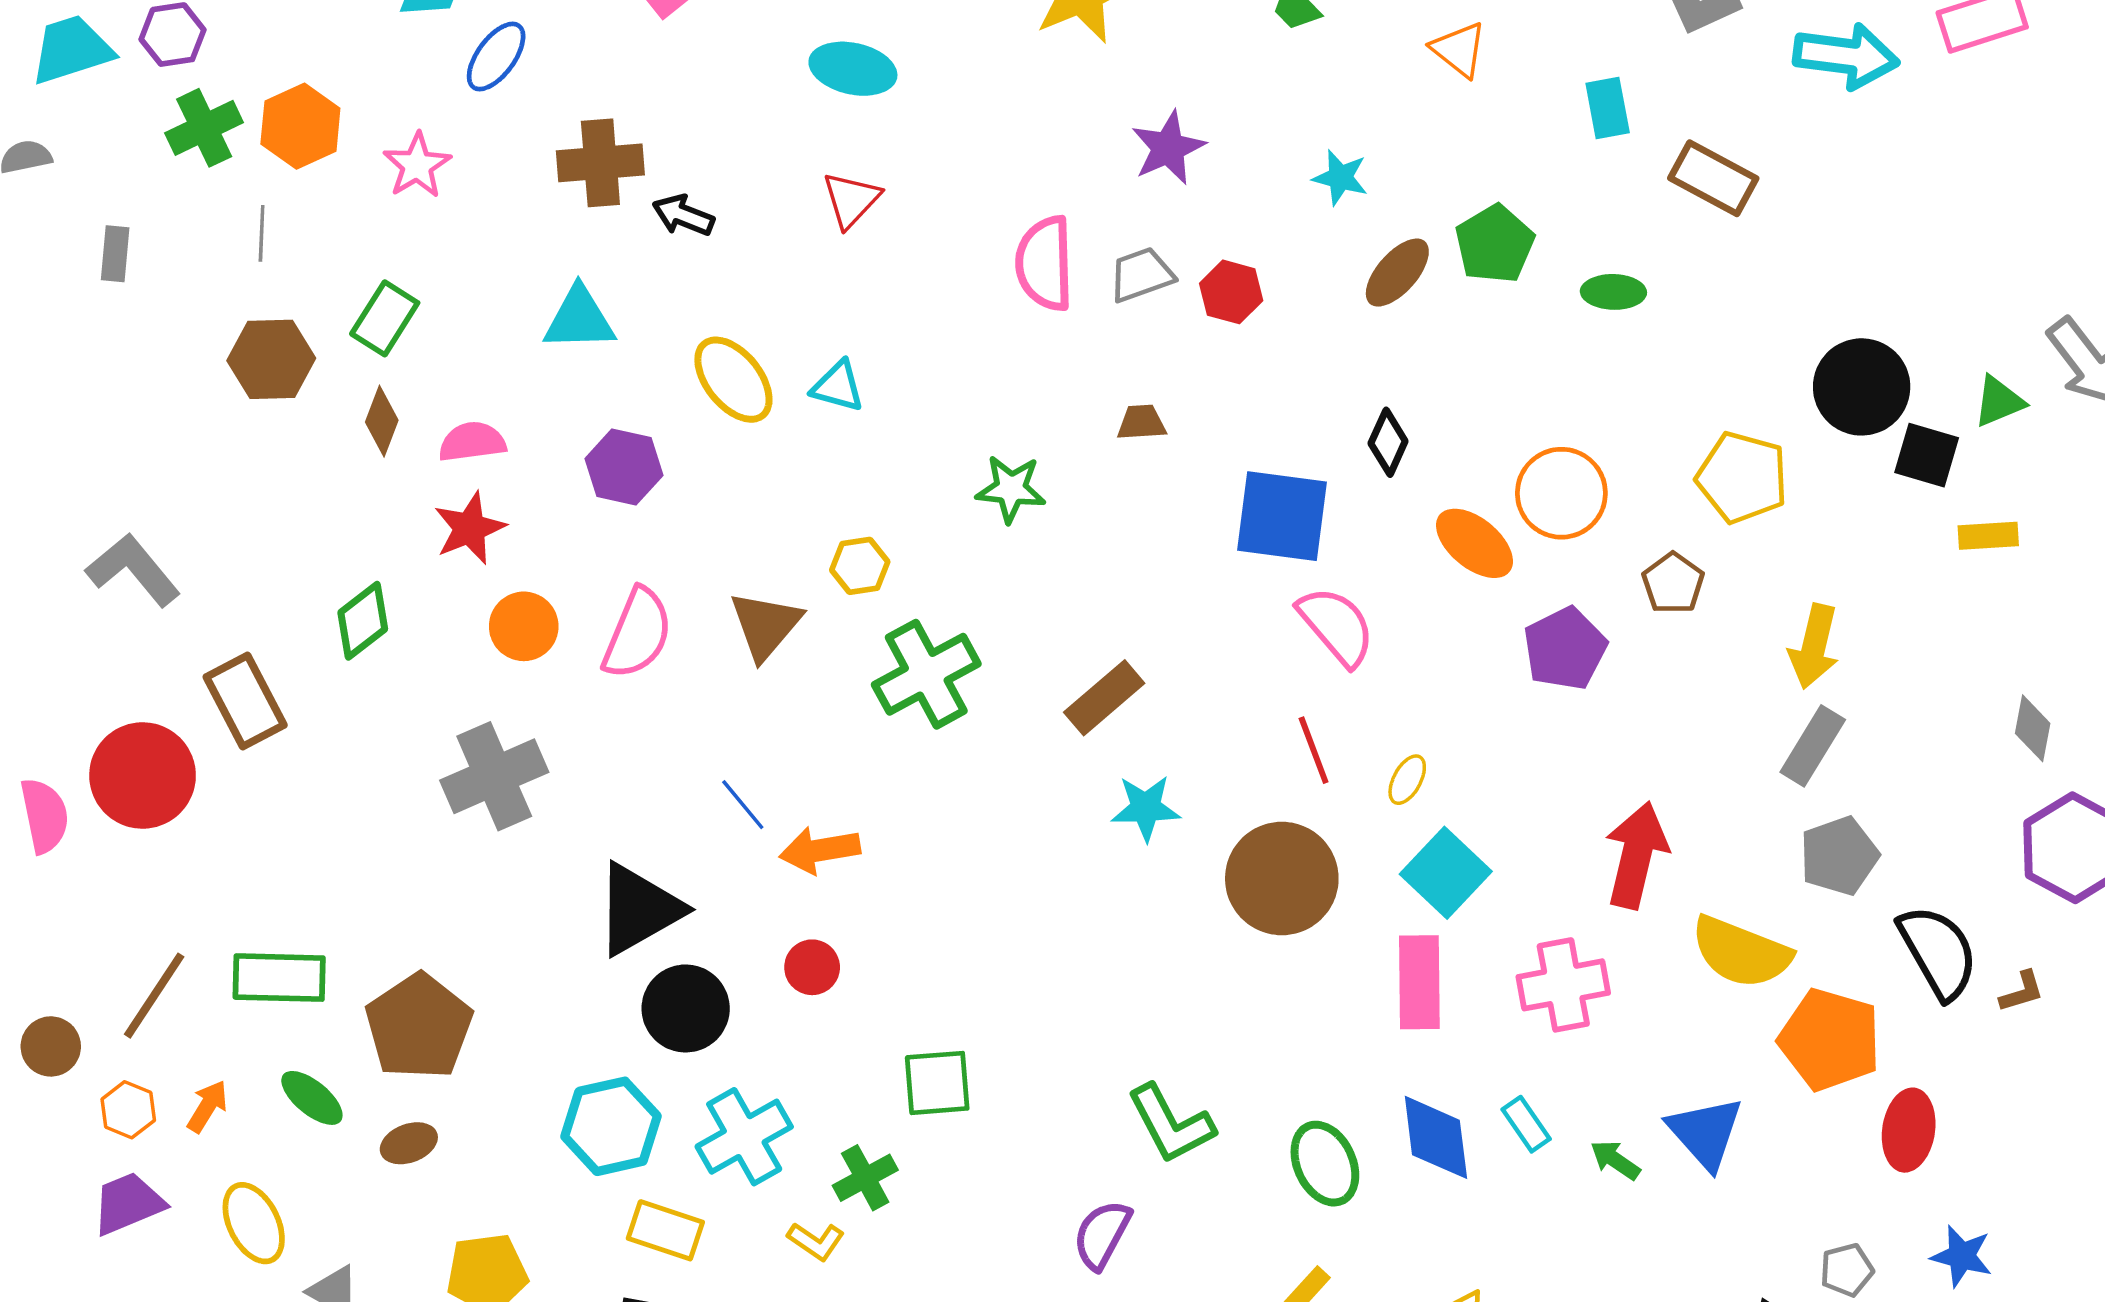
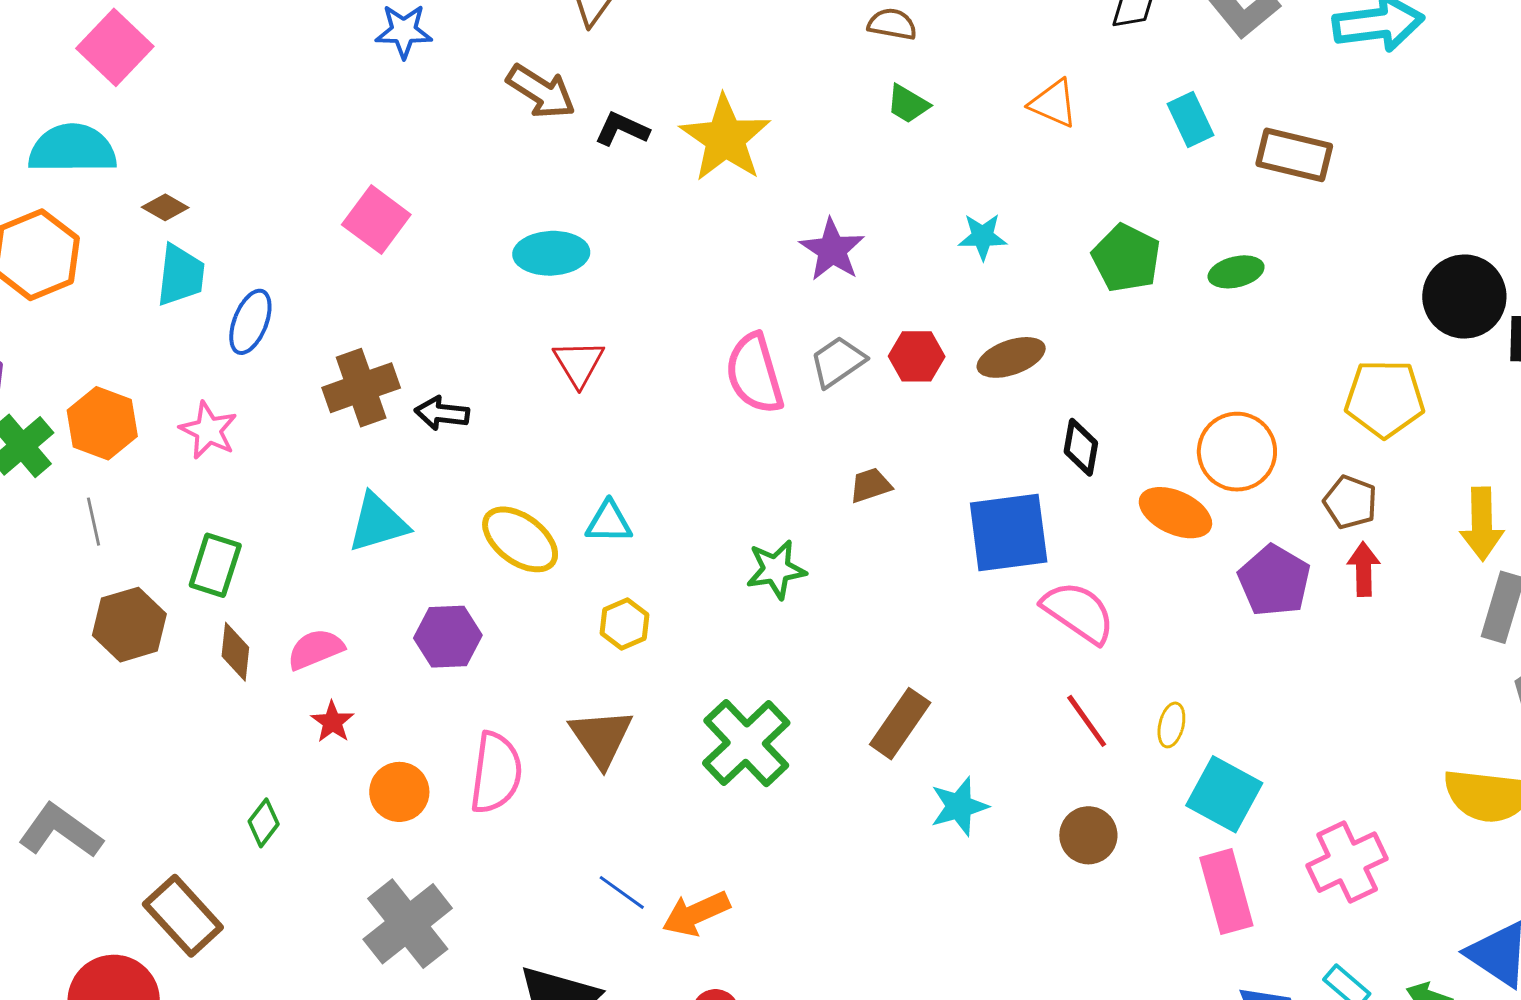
brown ellipse: (1397, 273) -> (1011, 357), moved, turned 44
red star: (470, 528) -> (332, 722), size x0.7
yellow hexagon: (860, 566) -> (624, 624), moved
green diamond: (363, 621) -> (264, 823), size x0.7
red arrow: (1636, 855) -> (1364, 569), moved, size x0.6
brown circle: (1282, 879) -> (1088, 835), size x0.6

